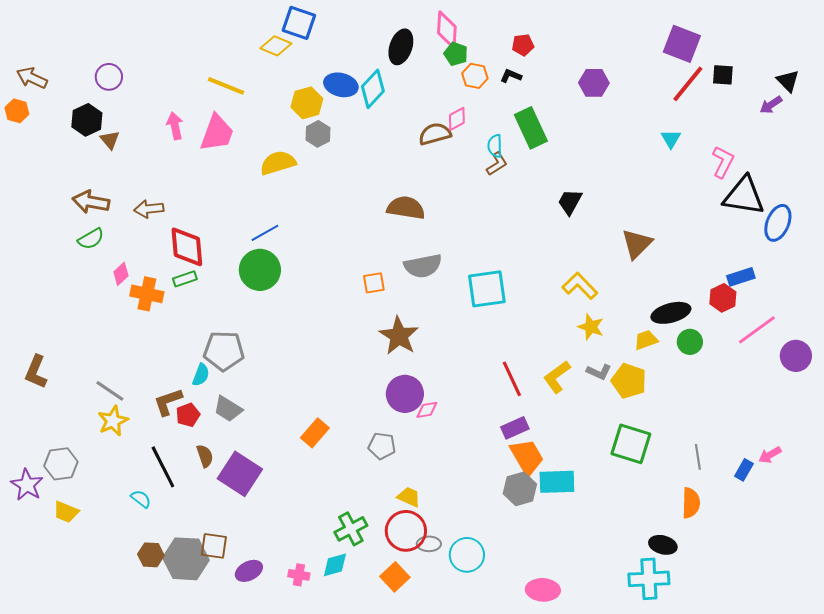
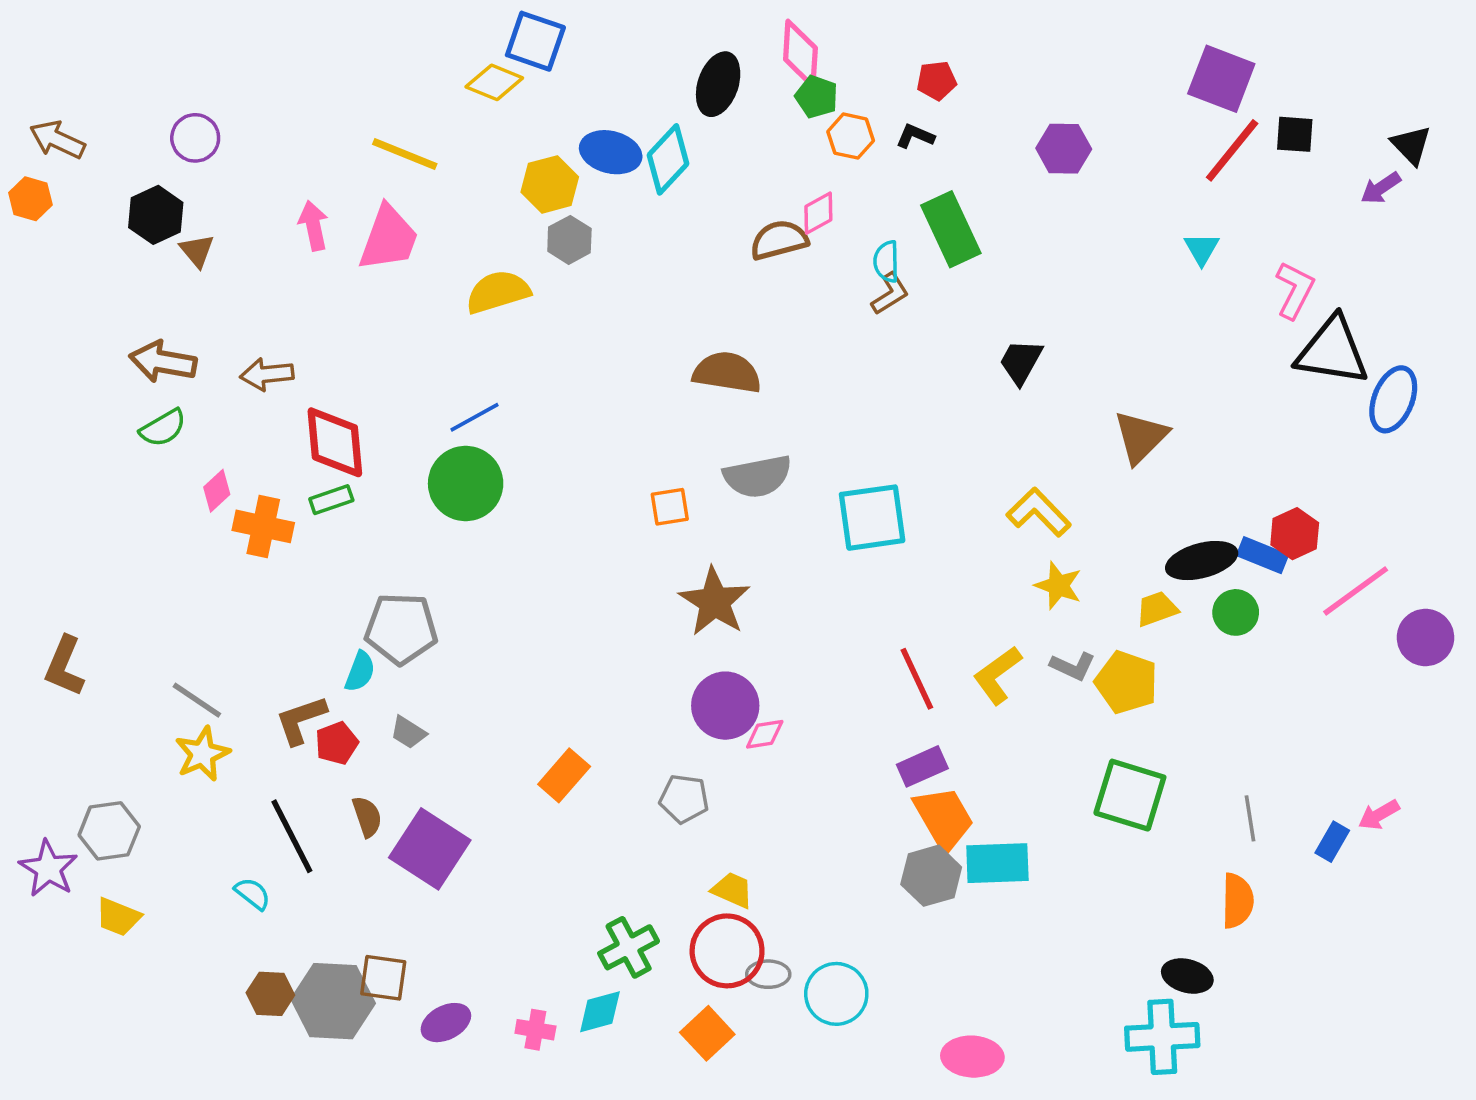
blue rectangle: (741, 277) -> (1263, 555), moved, turned 40
gray trapezoid: (228, 409) -> (408, 732), size x0.7

